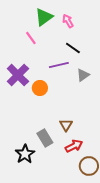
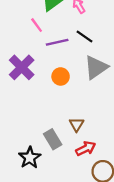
purple line: (59, 65) -> (57, 42), moved
gray triangle: (83, 75) -> (96, 67), size x1.6
orange circle: (40, 88) -> (61, 76), moved

